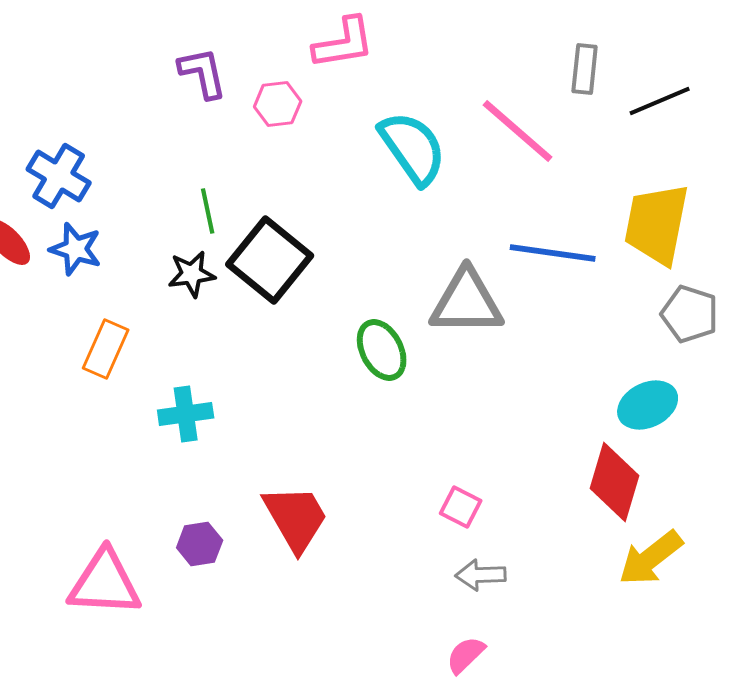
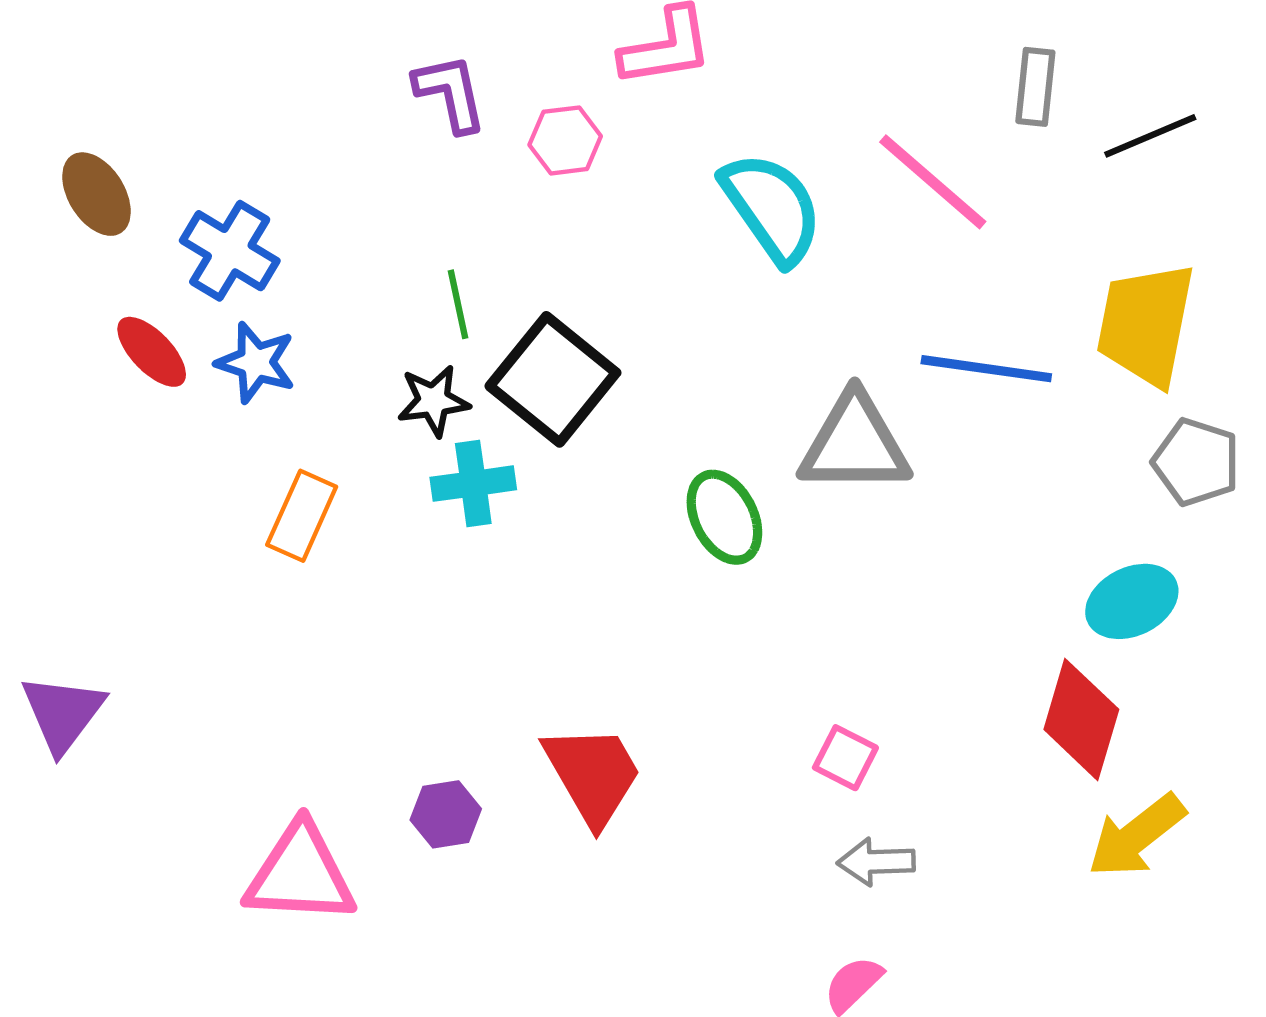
cyan cross: (186, 414) -> (473, 484), moved

